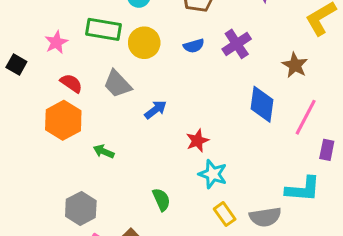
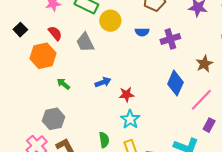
black square: (16, 65) -> (20, 30), moved
blue arrow: (156, 110) -> (103, 82), moved
green semicircle: (161, 200) -> (104, 140), moved
gray hexagon: (81, 208) -> (53, 119), moved

